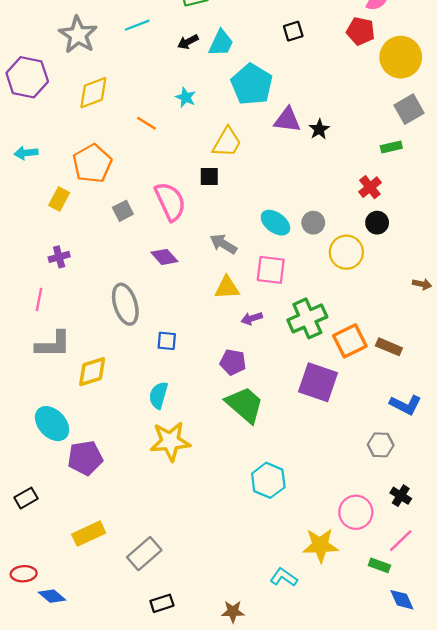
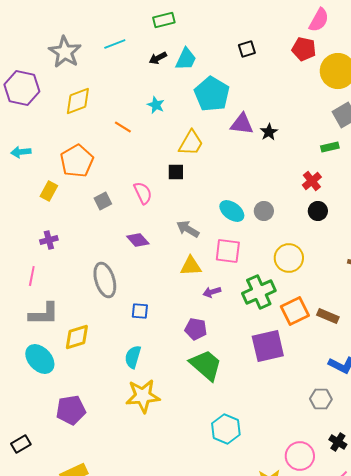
pink semicircle: (170, 201) -> (143, 193), size x0.7
yellow circle: (346, 252) -> (289, 258), moved
purple square: (318, 382) -> (268, 346), turned -32
cyan ellipse: (52, 424) -> (40, 359), moved

